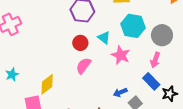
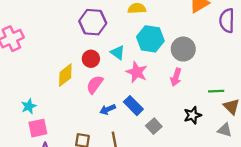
cyan star: (12, 74) -> (29, 106), moved
blue rectangle: (151, 81) -> (133, 106), moved
yellow diamond: (47, 84) -> (65, 75), moved
blue arrow: (120, 92) -> (108, 109), moved

